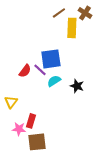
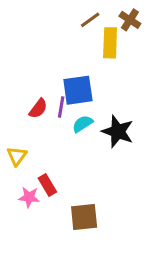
purple line: (40, 70) -> (61, 107), turned 56
black star: (77, 86) -> (118, 131), size x1.5
red rectangle: (31, 121) -> (47, 185), turned -48
brown square: (37, 142) -> (84, 217), moved

